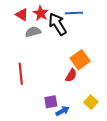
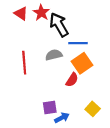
blue line: (74, 13) -> (78, 43), moved
gray semicircle: (33, 32) -> (54, 55), moved
red line: (21, 74) -> (24, 63), moved

